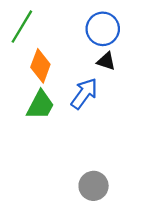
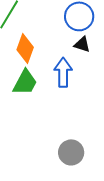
blue arrow: (84, 94) -> (63, 72), turned -36

